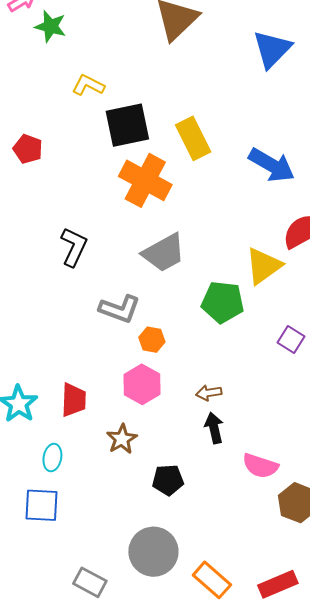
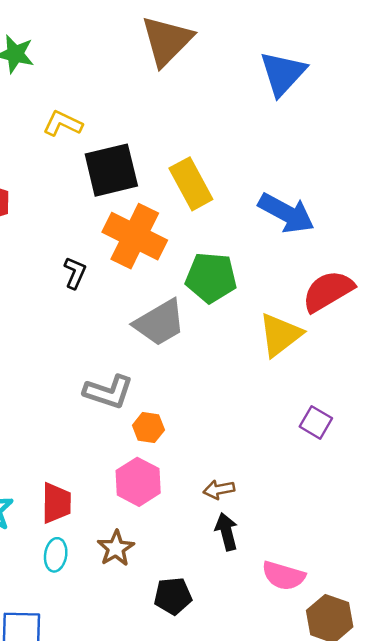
black L-shape: (74, 247) -> (75, 273), moved, size x0.7
green pentagon: (223, 302) -> (211, 278), moved
cyan ellipse: (52, 458) -> (56, 555), moved

